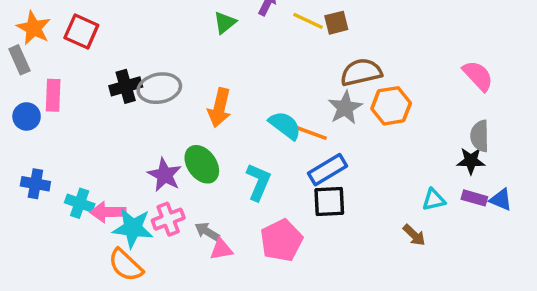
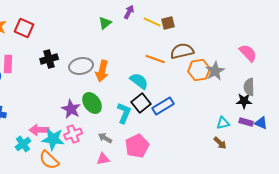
gray ellipse: (159, 88) -> (81, 66), moved
gray star: (345, 108) -> (215, 71), moved
orange line: (310, 132) -> (155, 59), moved
black square: (329, 201) -> (141, 103), moved, turned -36
cyan cross: (80, 203) -> (23, 144), moved, turned 35
gray arrow: (207, 232) -> (105, 138), moved
brown arrow: (414, 235) -> (220, 143), moved
pink triangle: (221, 249) -> (103, 159), moved

